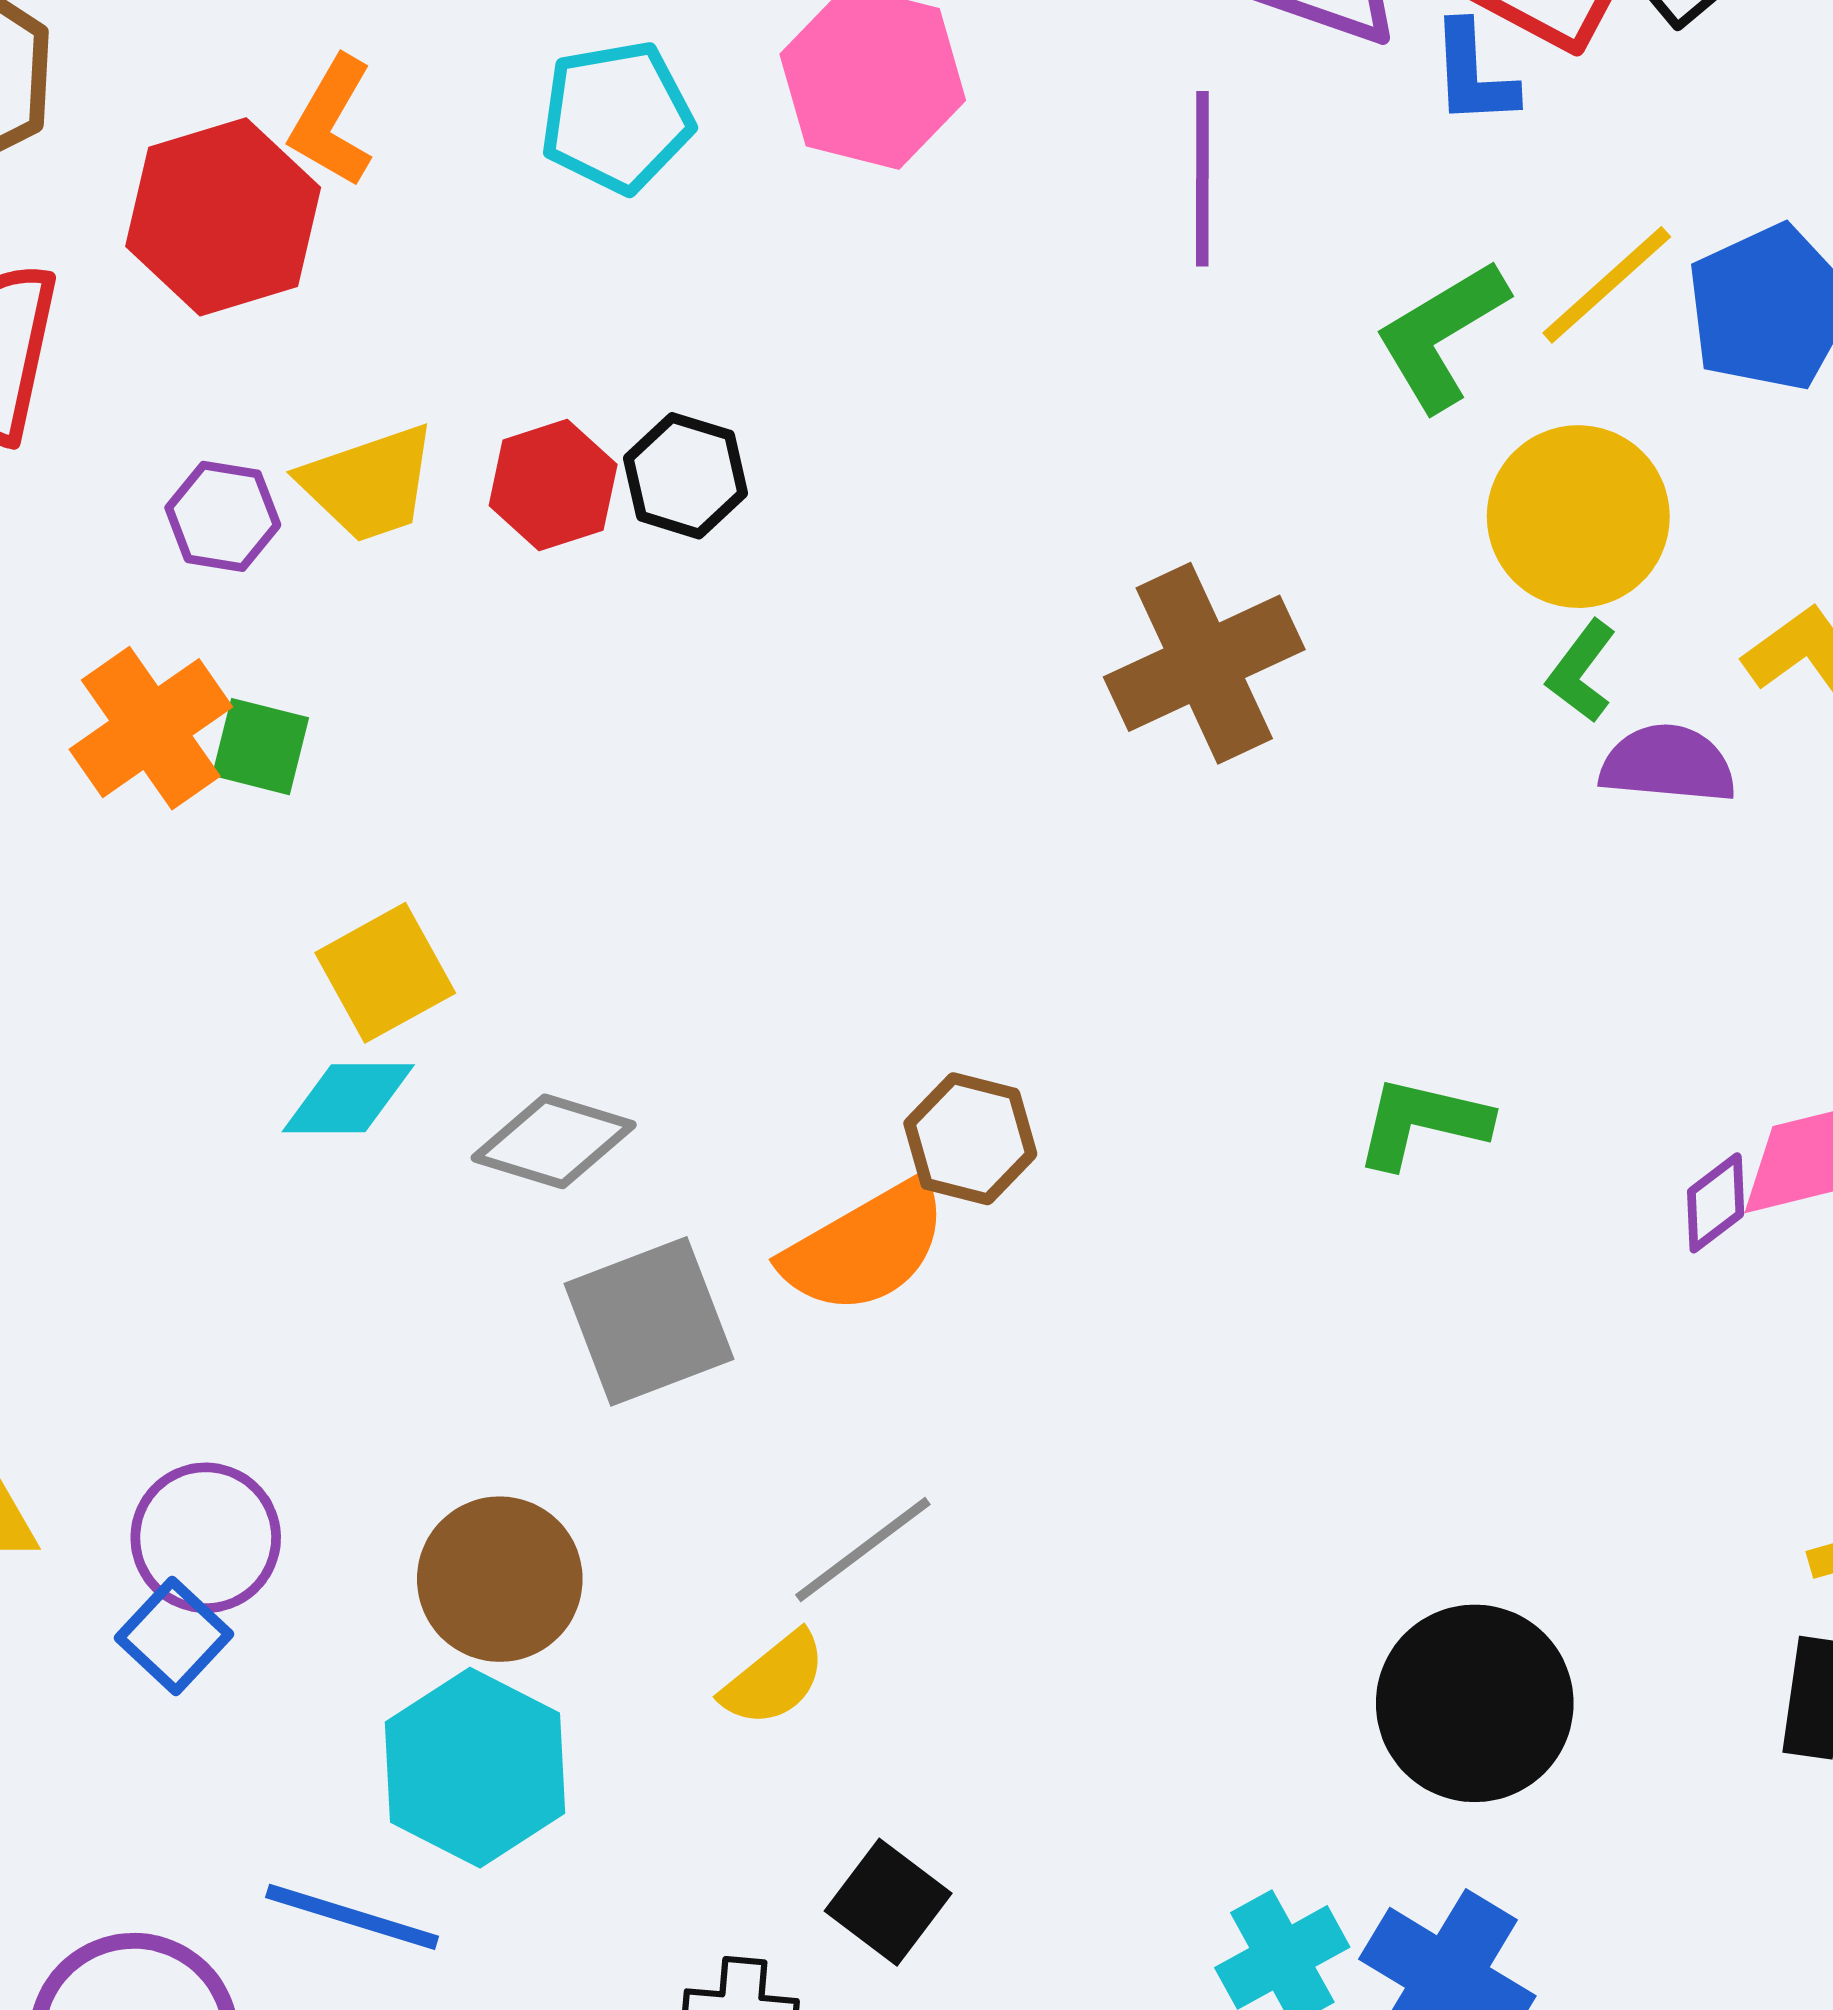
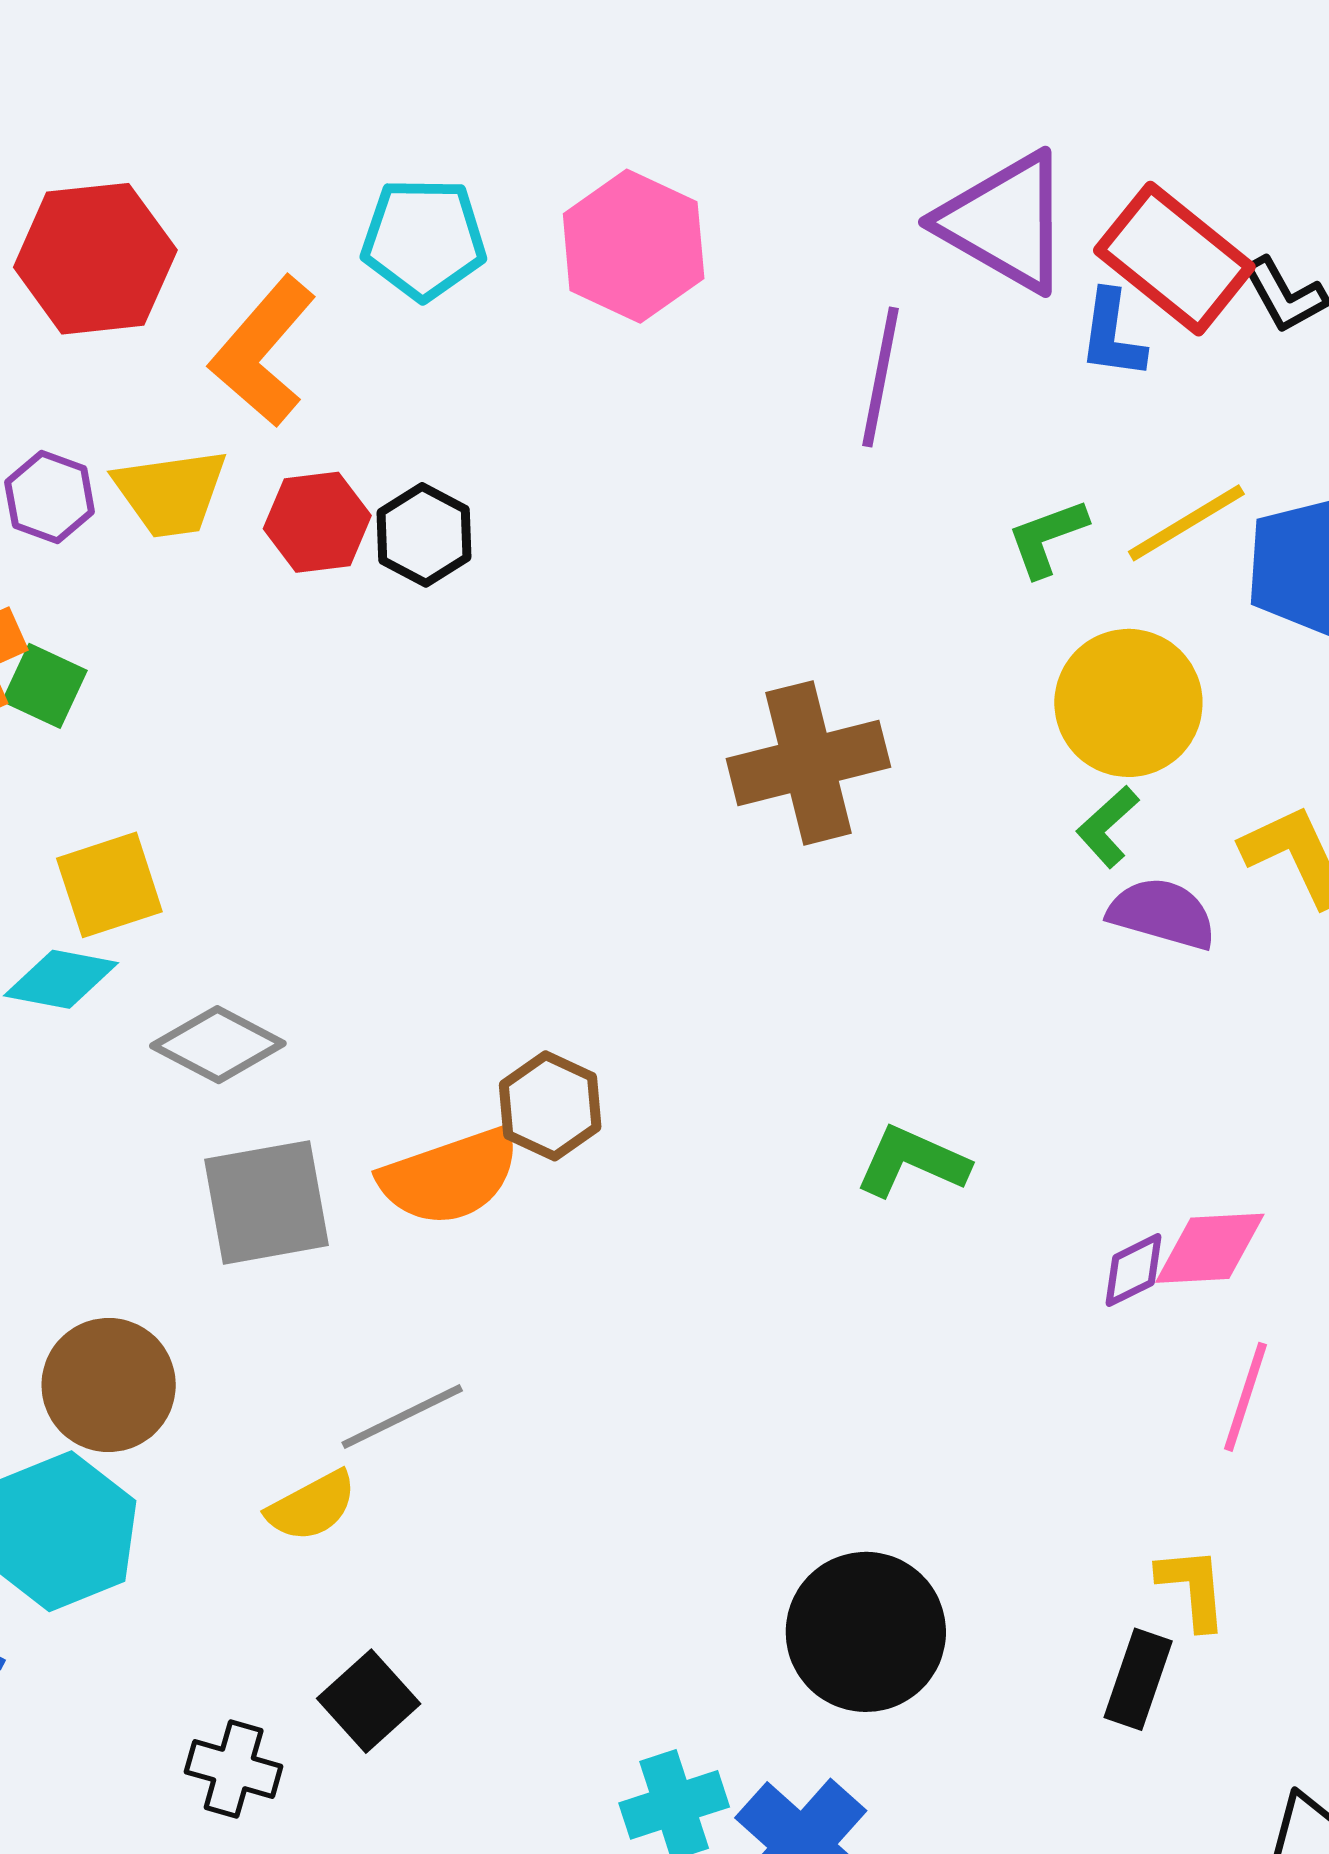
orange L-shape: (332, 122) -> (263, 351), moved, size x1.4
green L-shape: (1441, 335) -> (1047, 538), size x0.7

